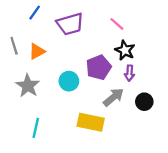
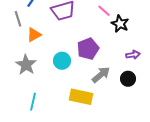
gray line: (14, 46) -> (18, 19), moved
black star: (125, 50) -> (120, 24), moved
purple arrow: (129, 73) -> (133, 55), moved, turned -104

